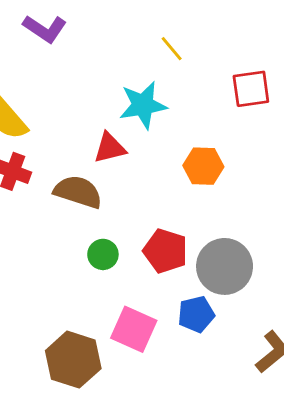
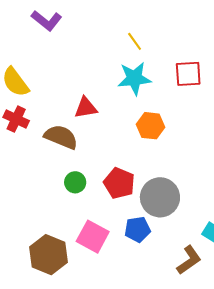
cyan star: (143, 105) -> (134, 78), moved

